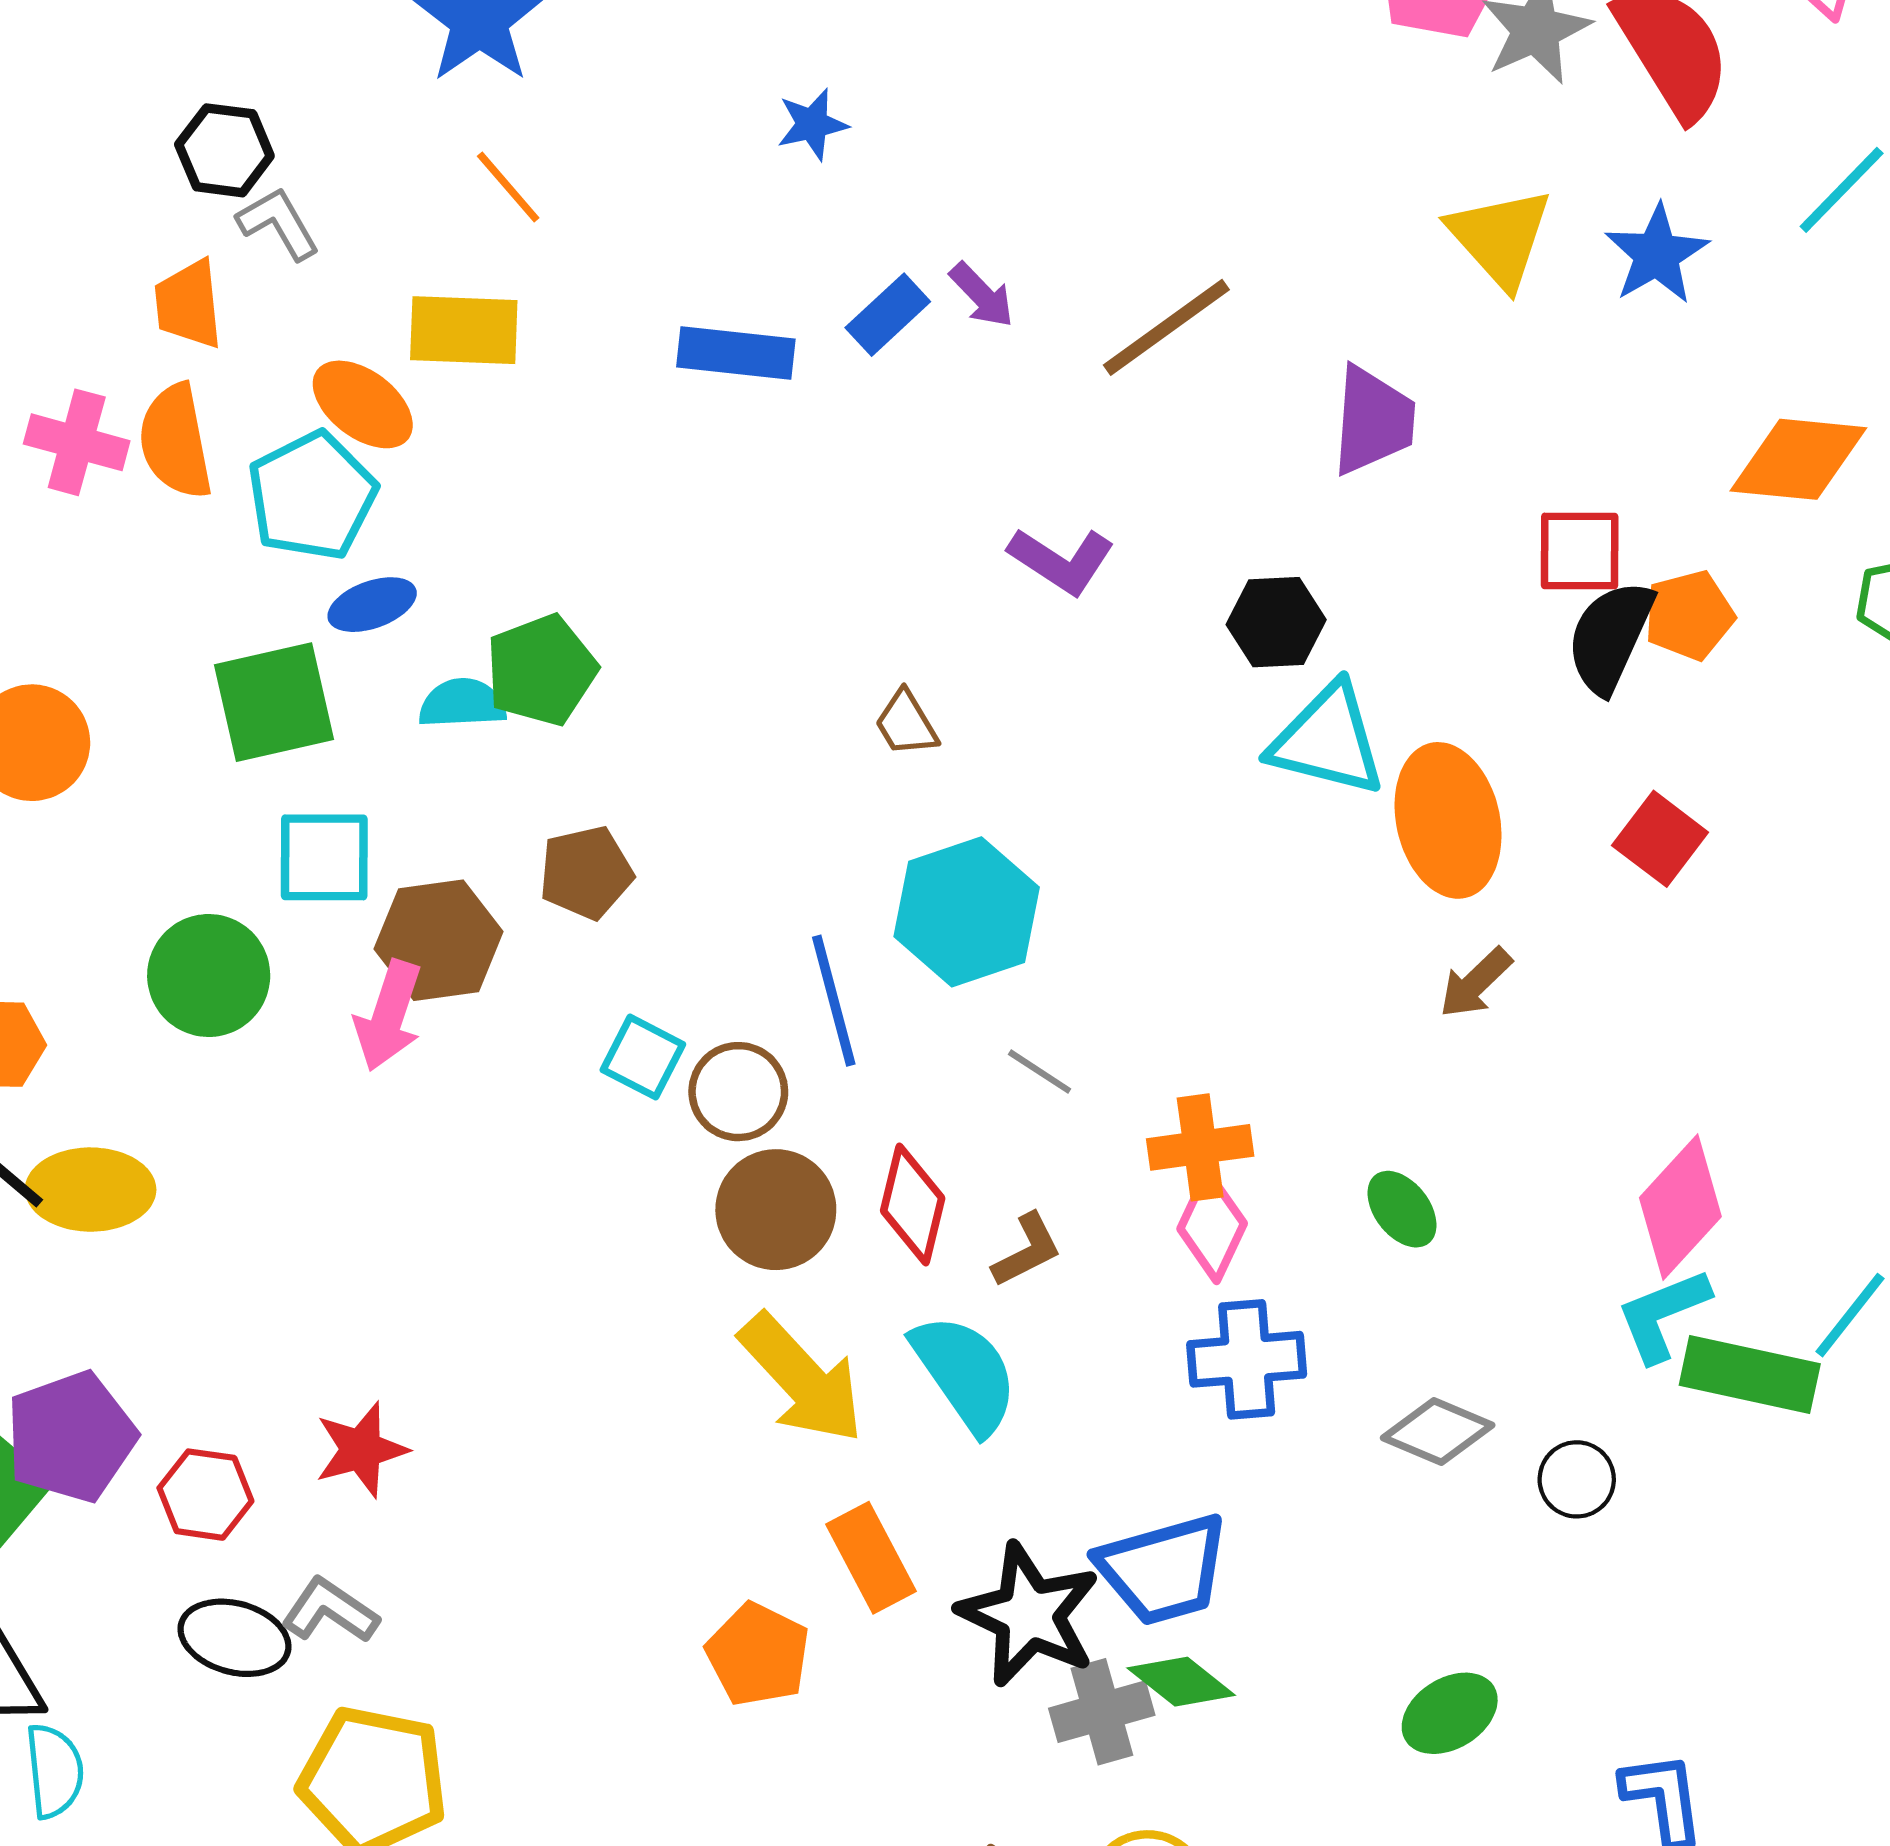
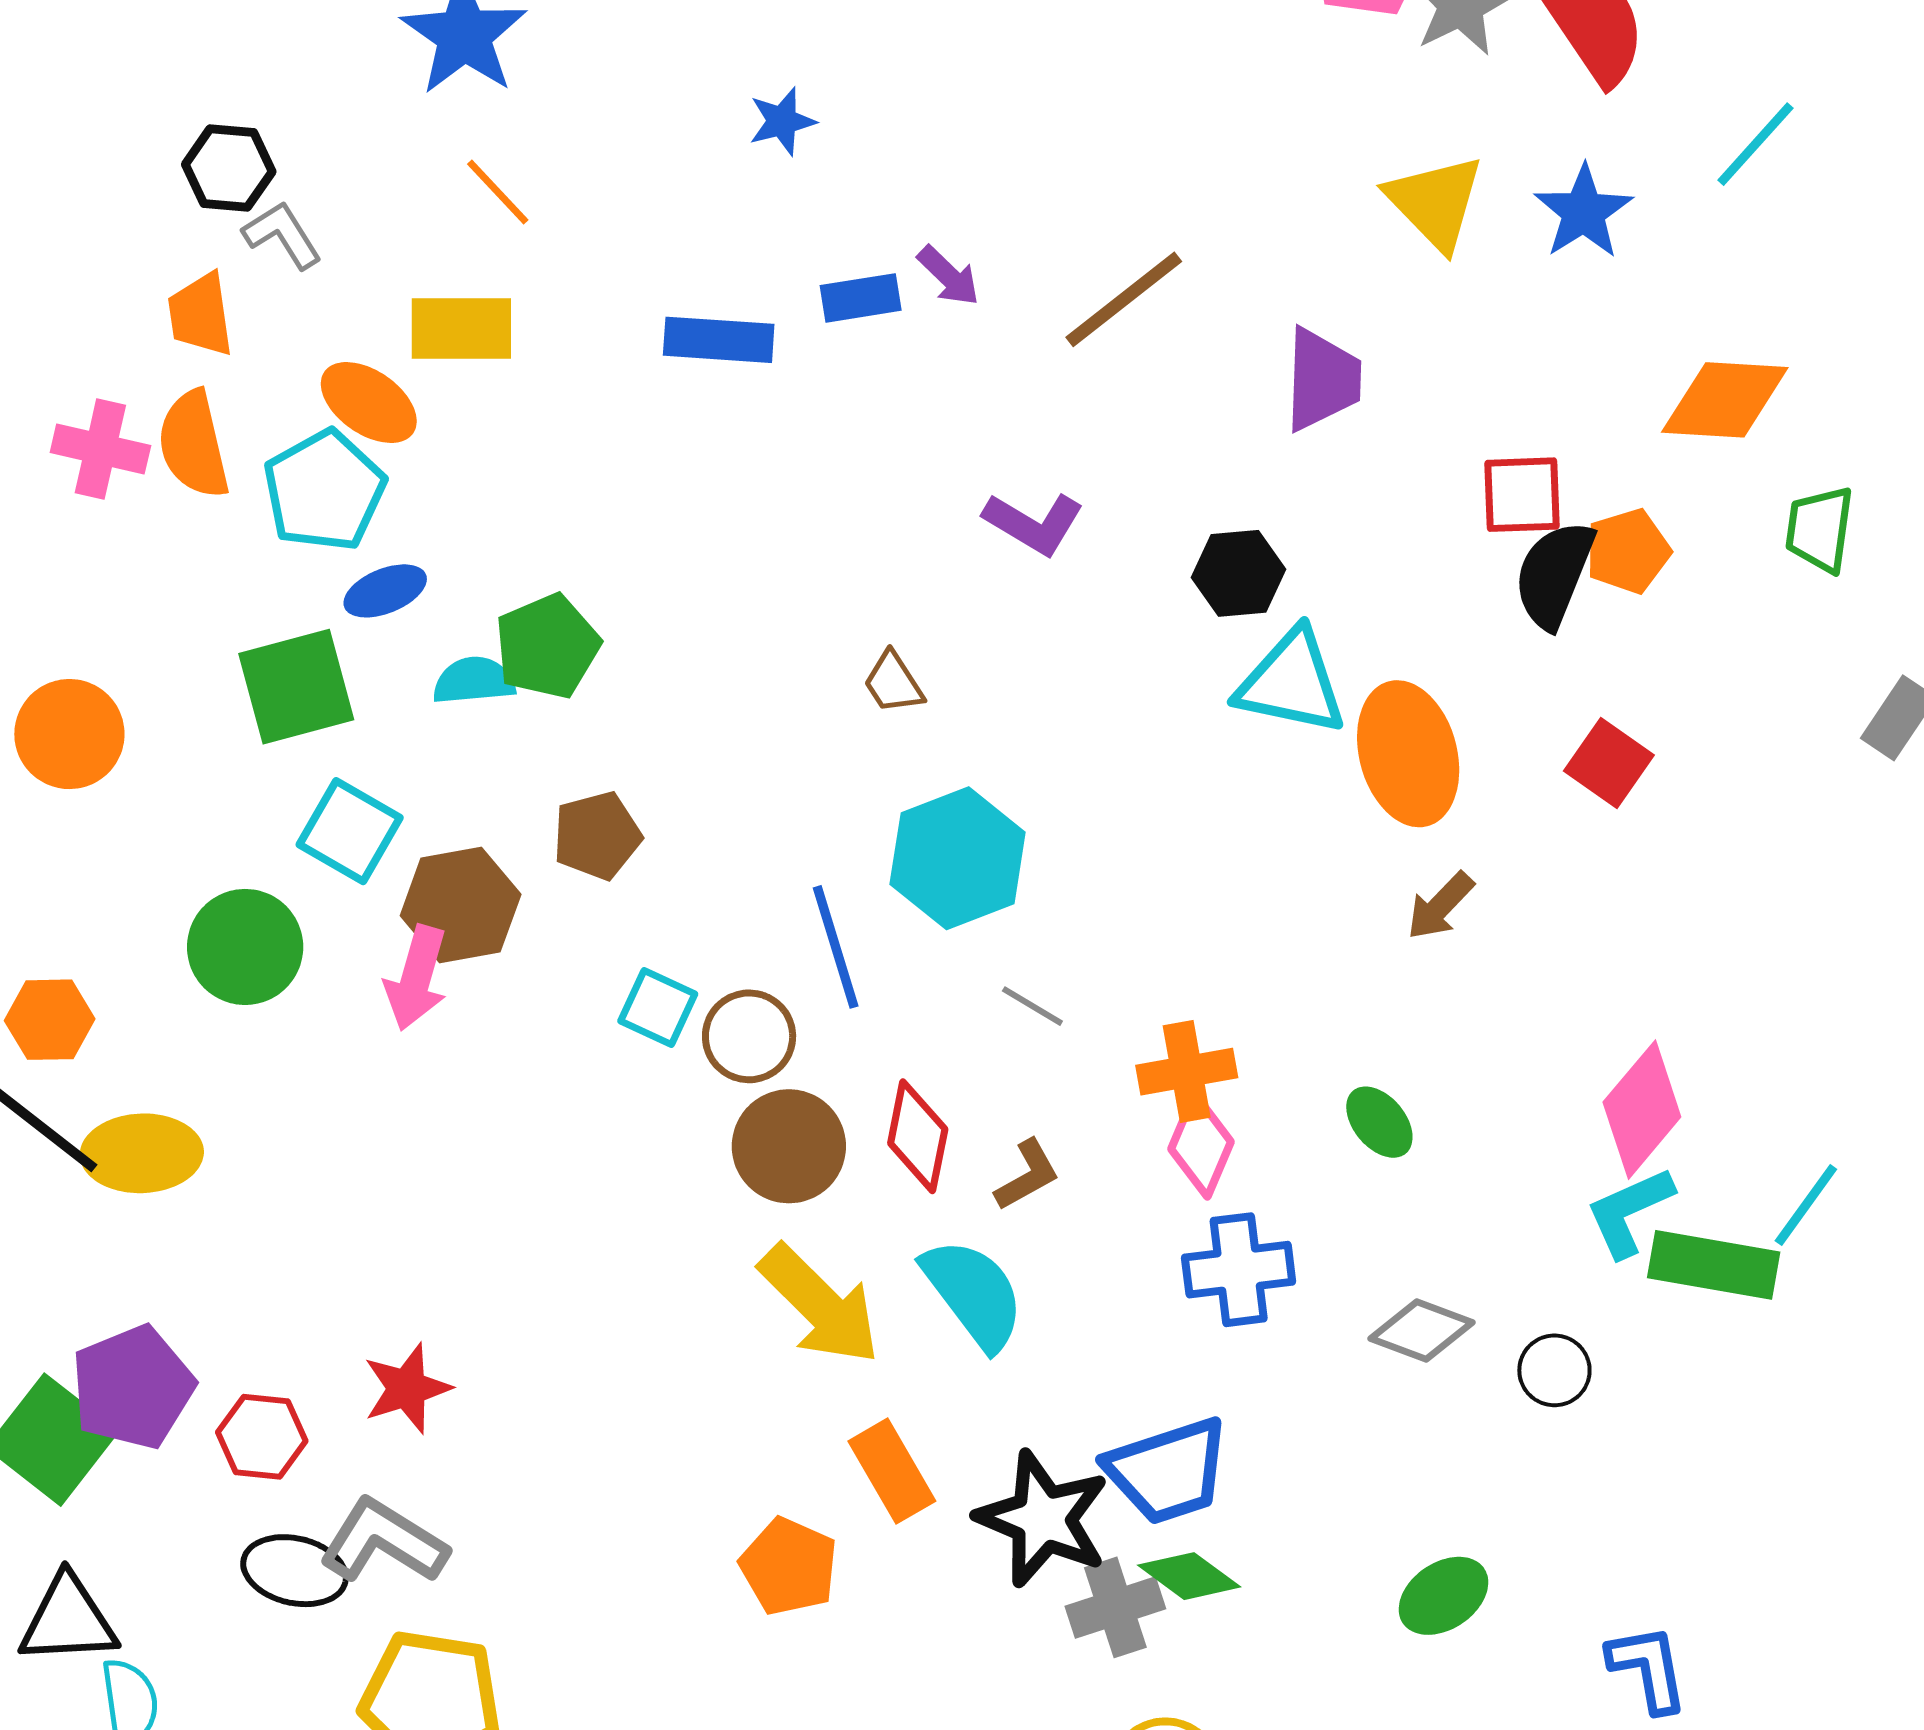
blue rectangle: (888, 315) -> (861, 298), turned 36
cyan square: (324, 857) -> (350, 831), turned 32
gray L-shape: (330, 1611) -> (384, 1541), size x1.4

